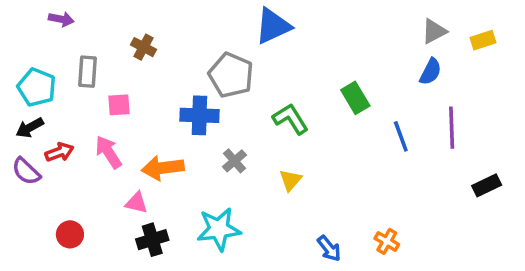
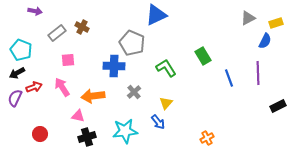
gray rectangle: (87, 72) -> (57, 33), moved, turned 48
blue semicircle: (431, 72) -> (265, 41), moved
purple semicircle: (26, 171) -> (15, 98), turned 72
orange cross: (387, 241) -> (207, 138), moved, turned 32
blue arrow: (329, 248) -> (158, 122), moved

